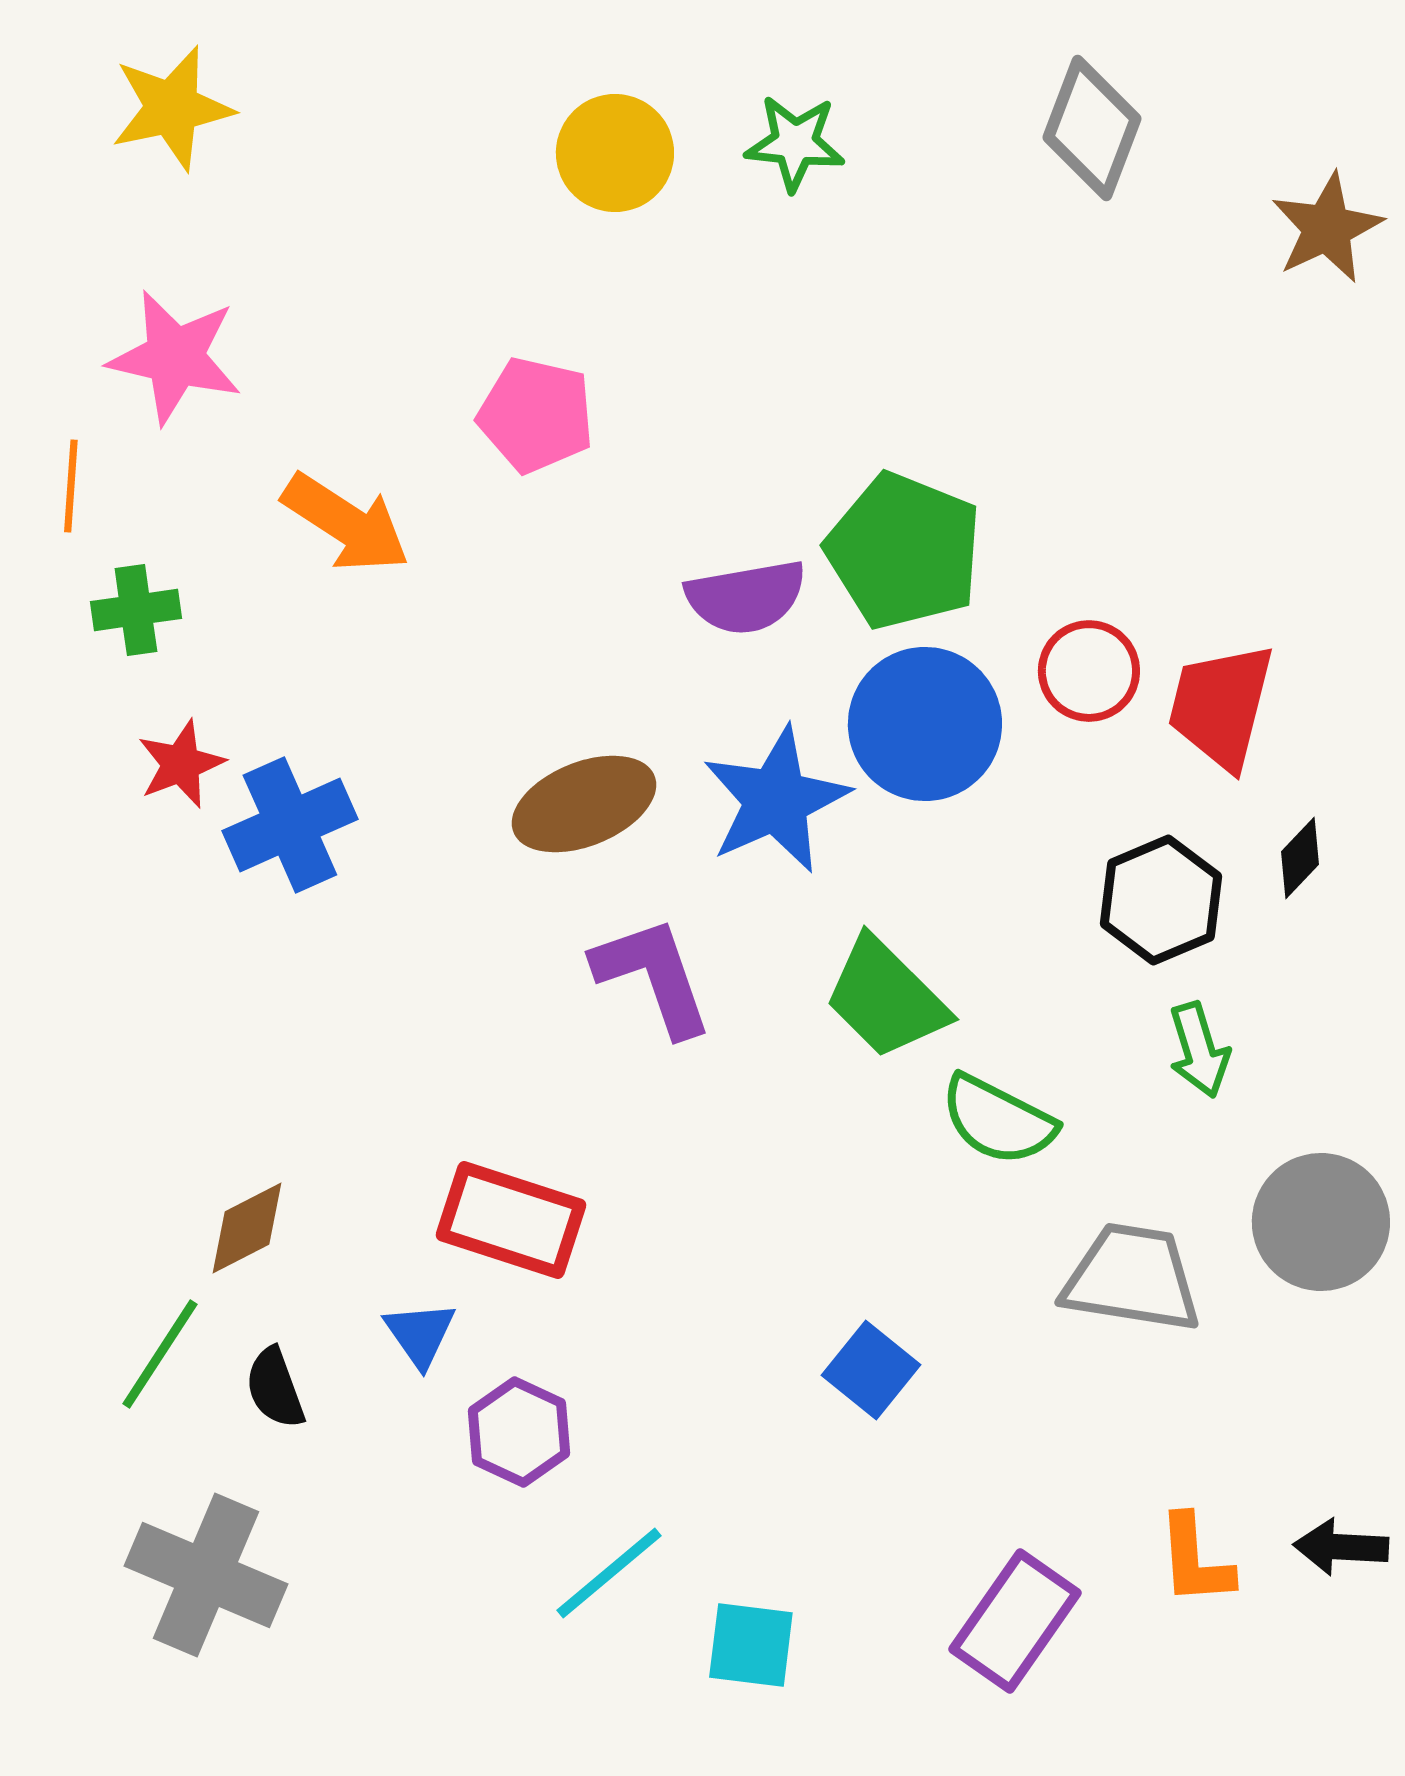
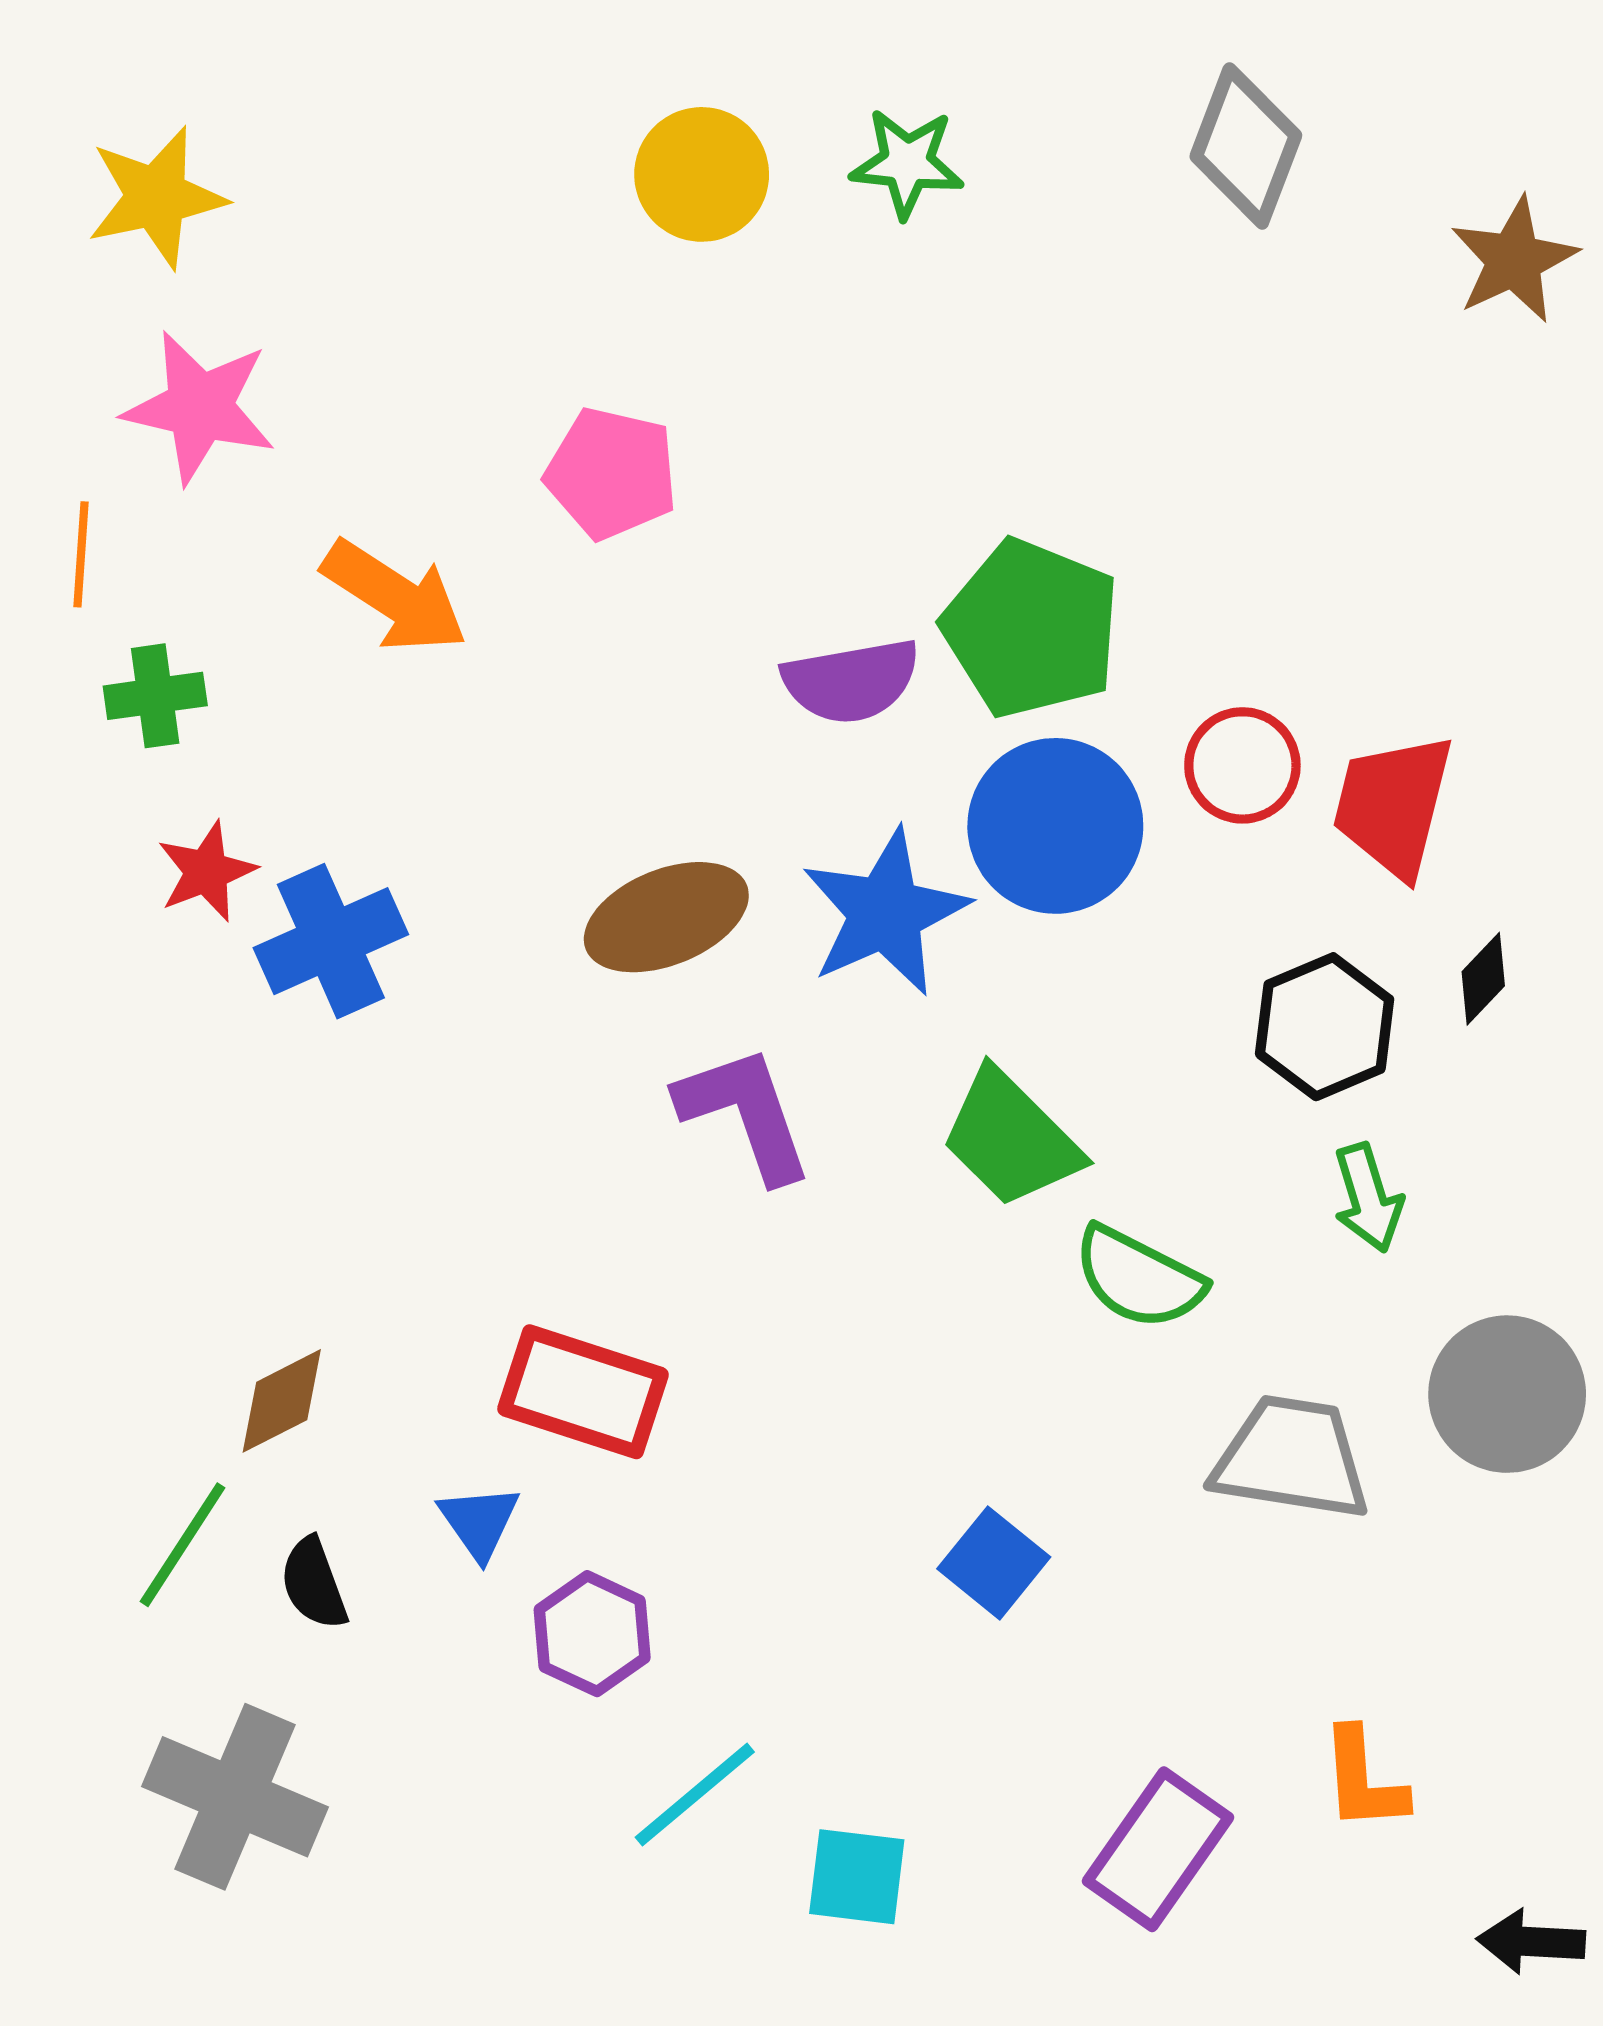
yellow star: (172, 108) -> (156, 197), moved
black arrow: (1341, 1547) -> (1531, 1942), moved

